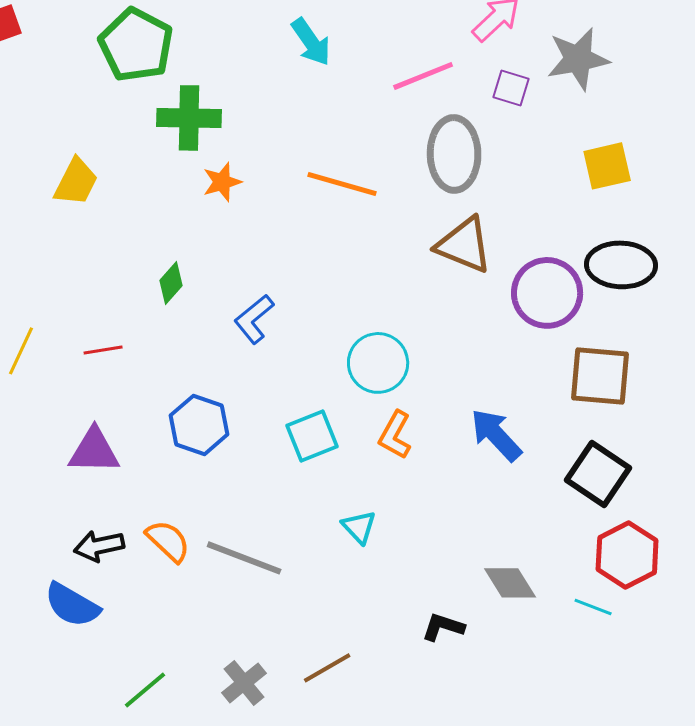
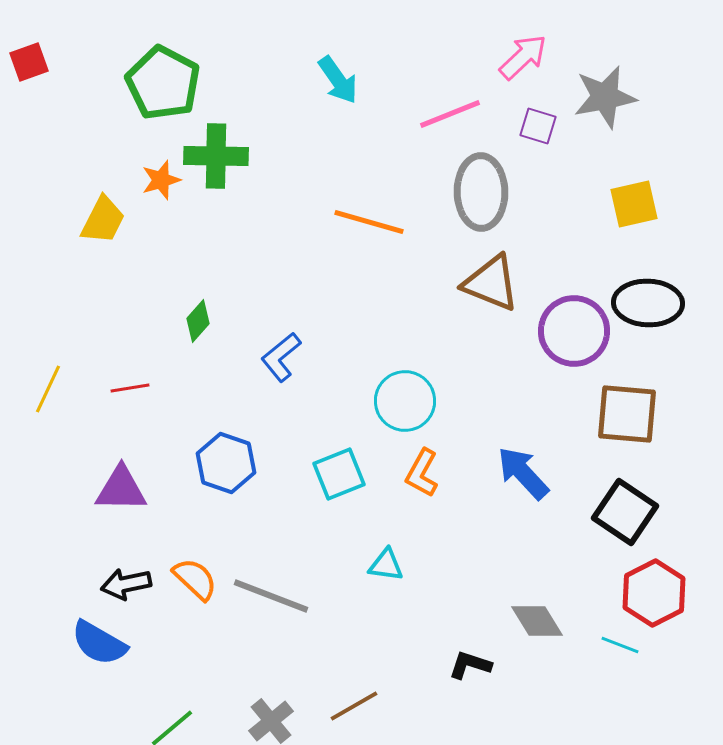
orange star: (222, 182) -> (161, 180), moved
cyan triangle: (359, 527) -> (386, 565), turned -39

